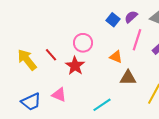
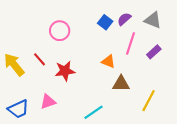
pink circle: (83, 43) -> (60, 31), moved
red star: (75, 66) -> (65, 71), turned 30
pink triangle: (59, 95) -> (48, 102), turned -42

